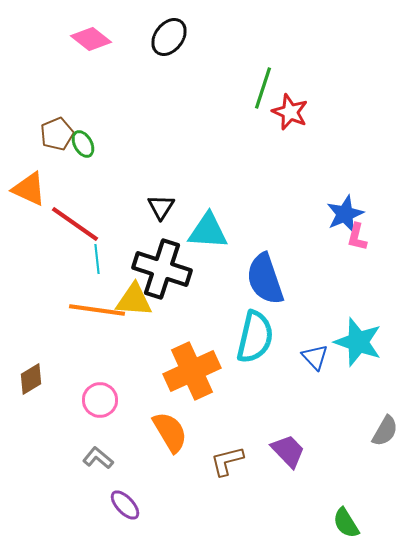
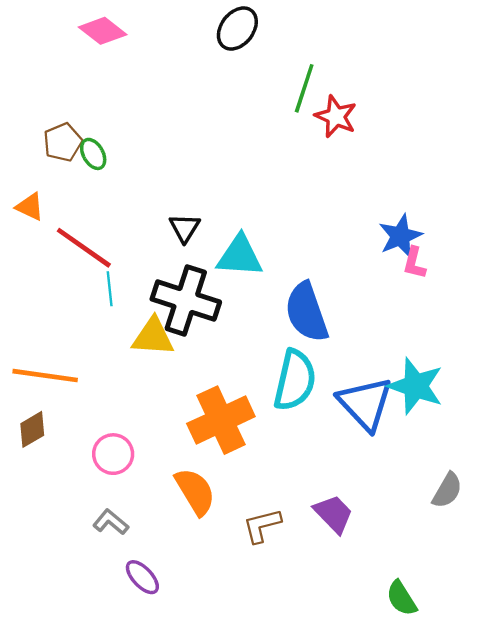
black ellipse: (169, 37) -> (237, 29), moved
orange triangle: (29, 189) -> (30, 207), size x0.7
orange line: (97, 310) -> (45, 376), moved
blue triangle: (315, 357) -> (365, 404), size x1.8

